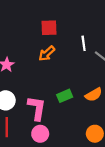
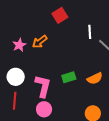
red square: (49, 28) -> (60, 15), turned -35
orange arrow: (47, 53) -> (40, 42), moved

